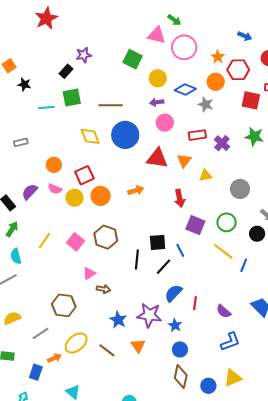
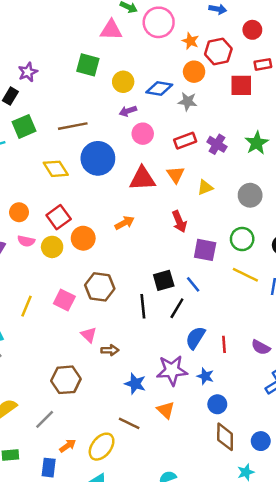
pink circle: (184, 47) -> (159, 22), moved
green star: (254, 137) -> (257, 143), moved, turned -30
pink triangle: (89, 273) -> (89, 335), turned -32
yellow ellipse: (76, 343) -> (102, 447), moved

